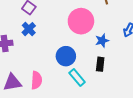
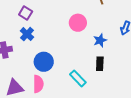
pink circle: (81, 21) -> (78, 23), size x0.7
blue circle: (66, 56) -> (44, 62), moved

